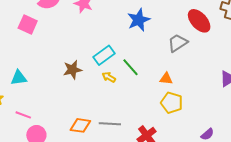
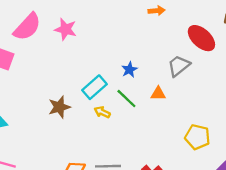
blue star: (139, 20) -> (129, 70), moved, size x0.6
orange triangle: (166, 79) -> (158, 94), moved
yellow pentagon: (172, 103) -> (197, 137), moved

